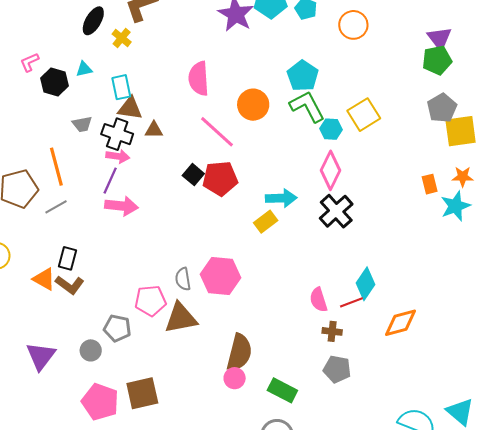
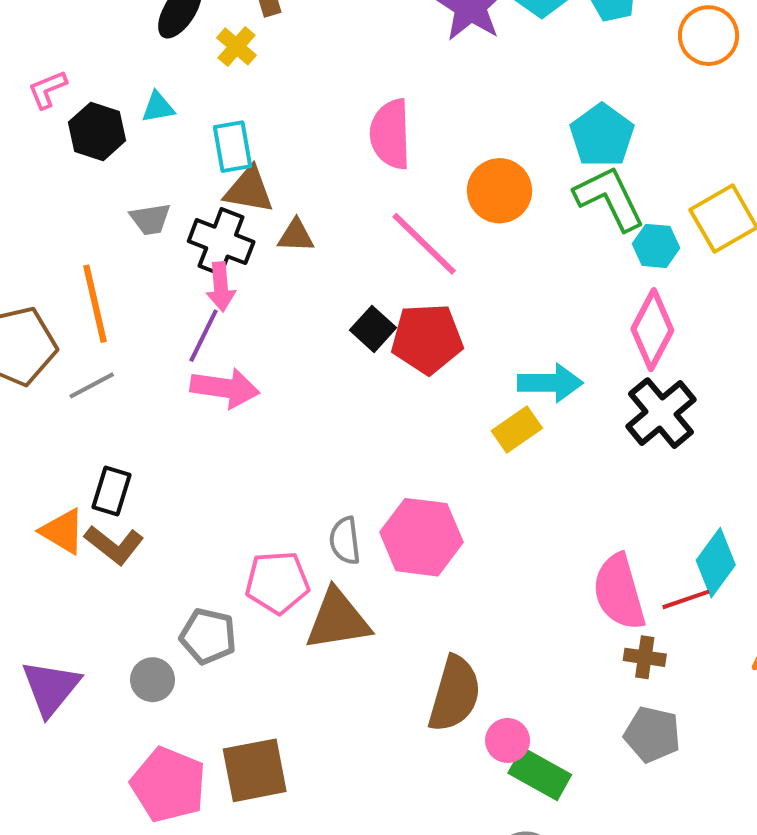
pink arrow: (118, 156) -> (221, 287), turned 75
pink semicircle: (318, 300) -> (619, 592), size x1.5
pink circle: (235, 378) -> (508, 740), moved

